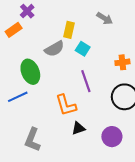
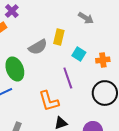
yellow rectangle: (69, 30) -> (59, 37), moved
cyan square: (83, 49) -> (79, 54), moved

